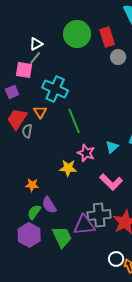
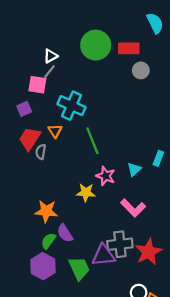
red rectangle: (107, 37) -> (129, 48), turned -72
orange star: (32, 185) -> (46, 211), size x1.5

